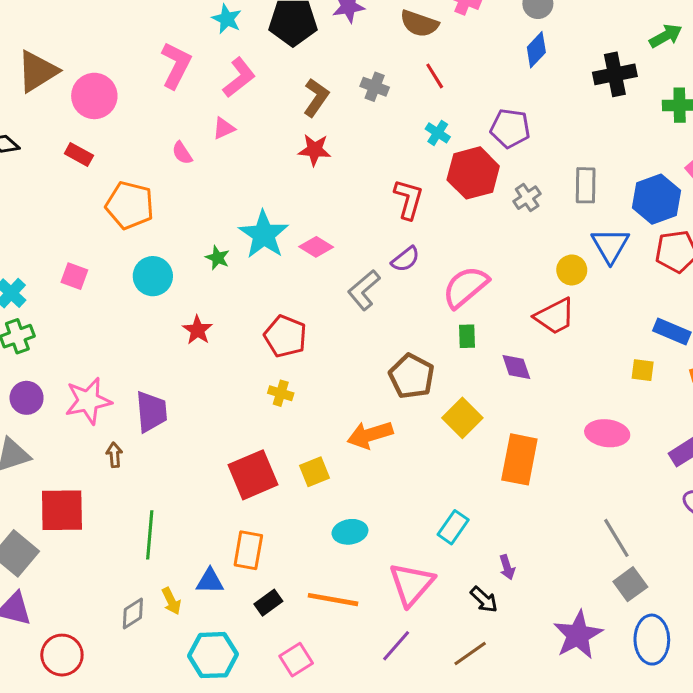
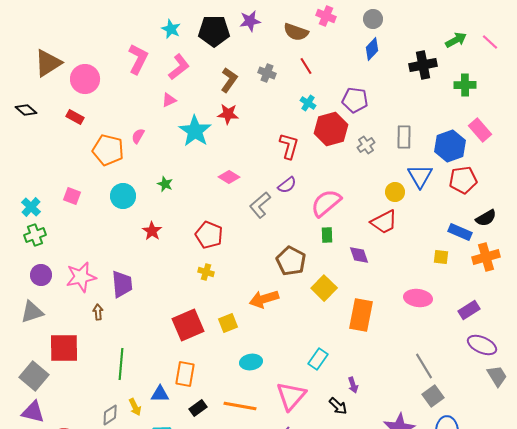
pink semicircle: (182, 153) -> (138, 136), moved, turned 63
cyan star: (264, 235) -> (195, 131), moved

